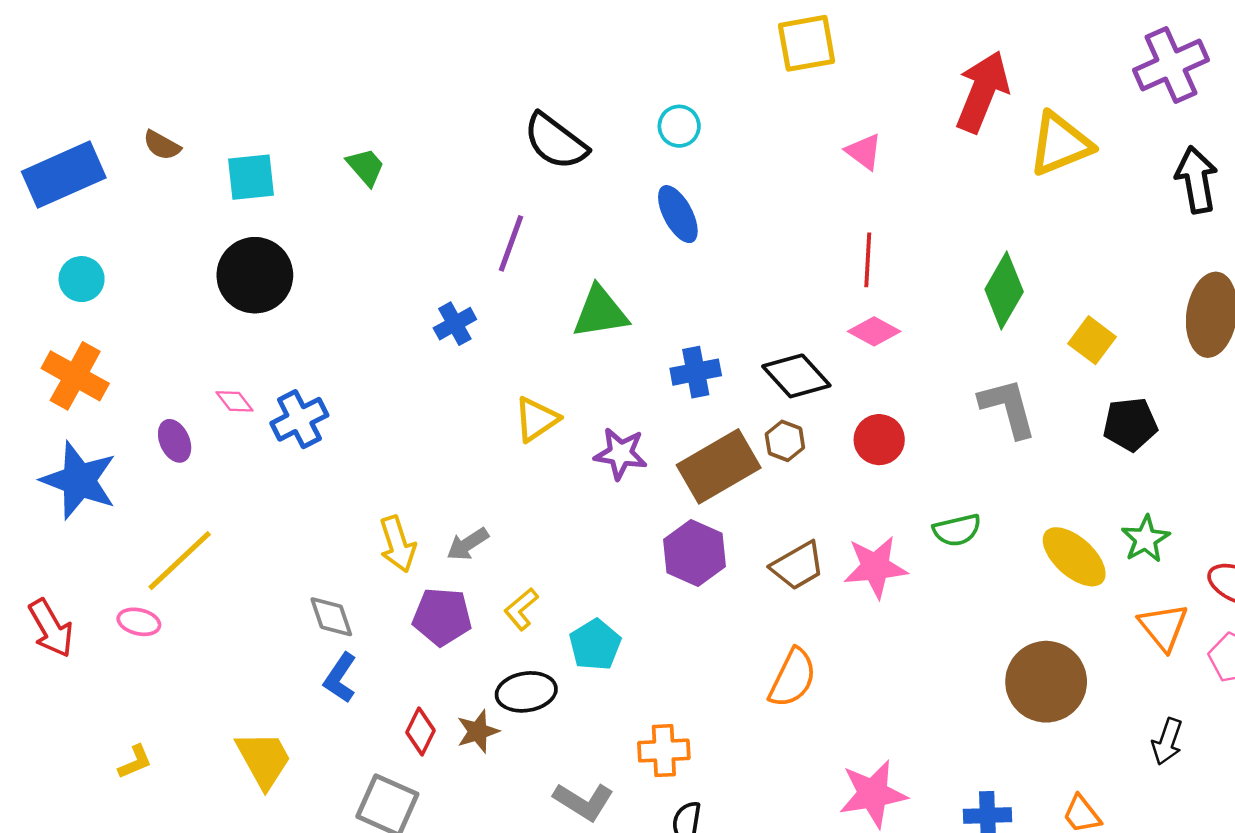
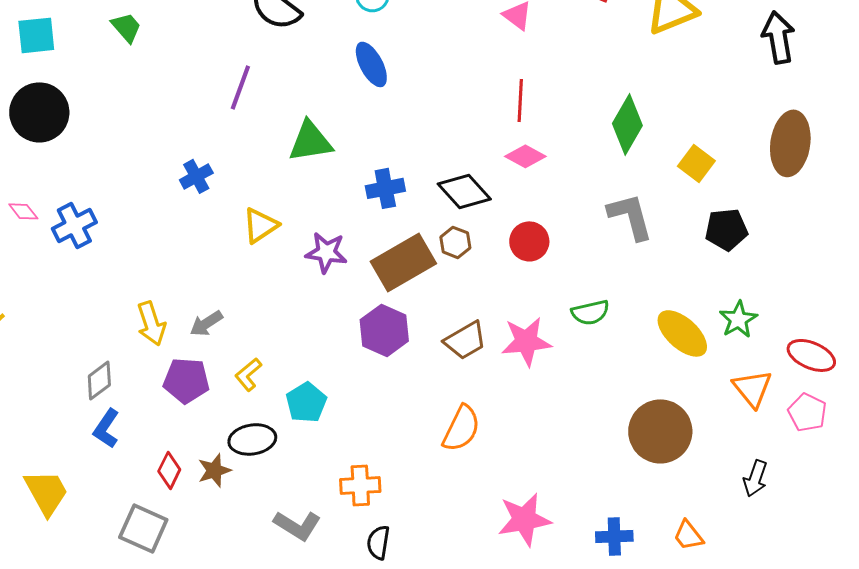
blue cross: (455, 324) -> (196, 176), moved
gray diamond: (331, 617) -> (99, 380), turned 72

